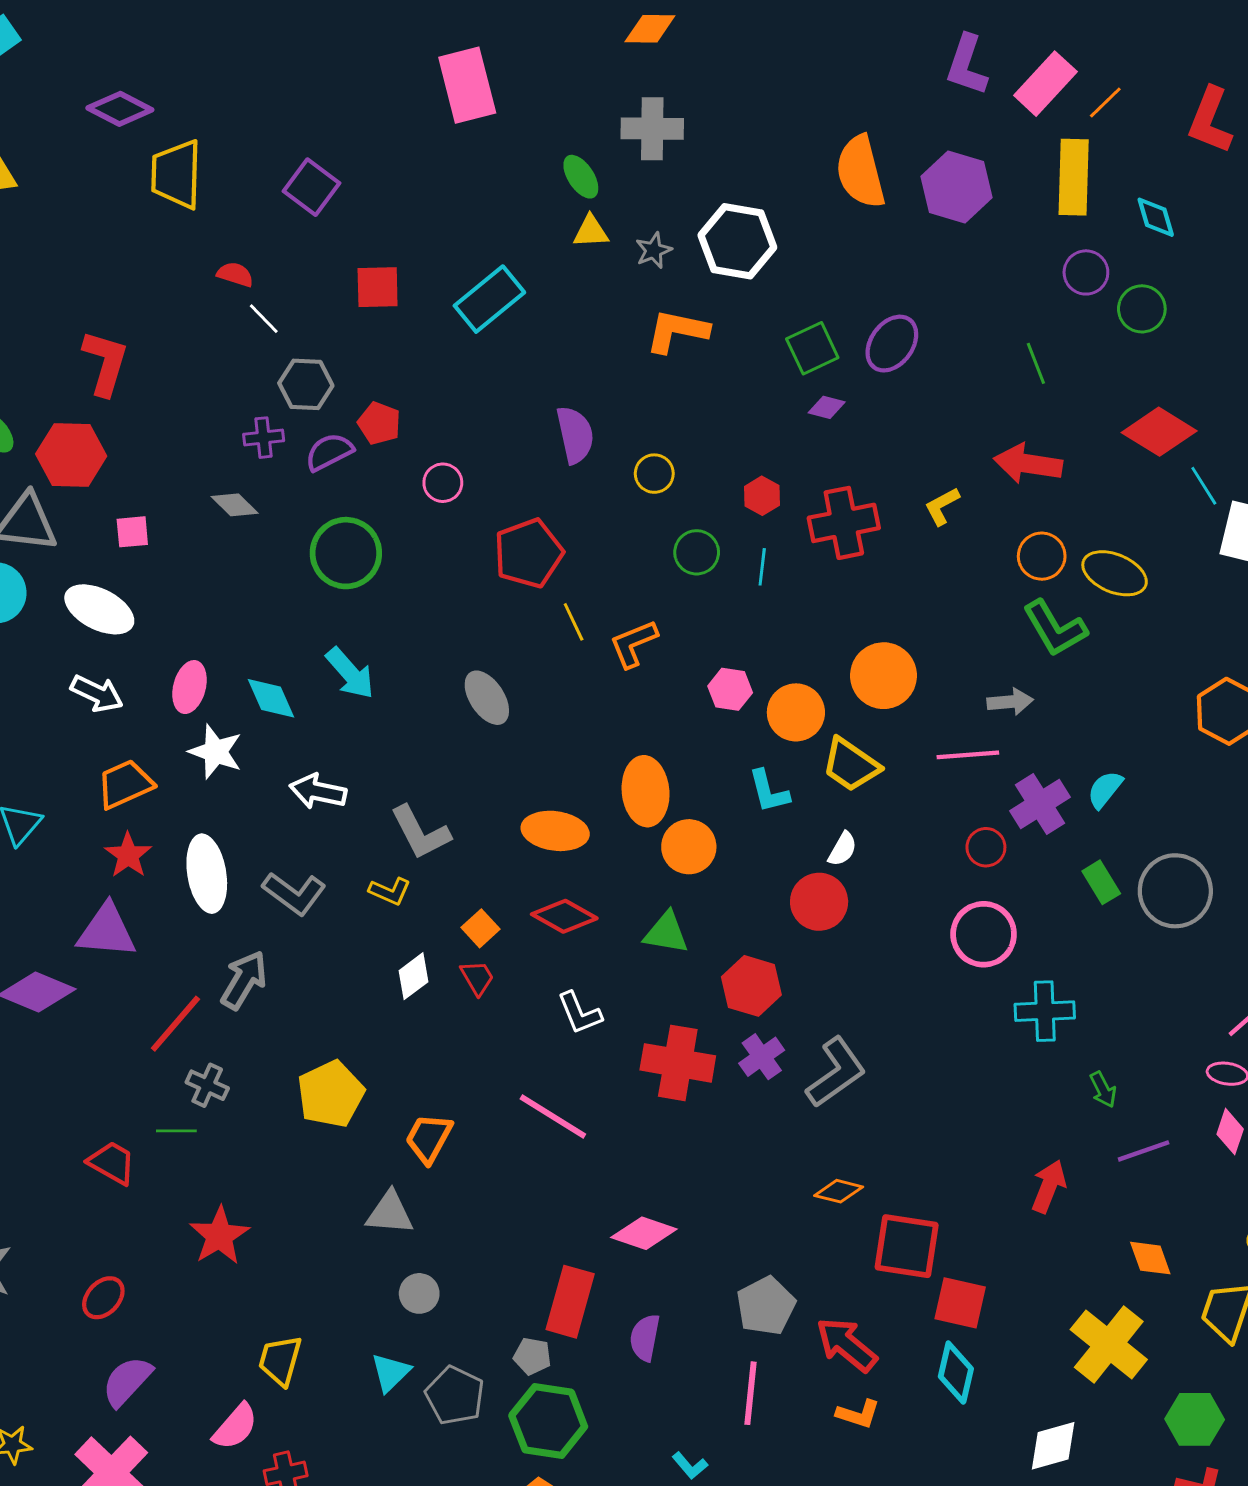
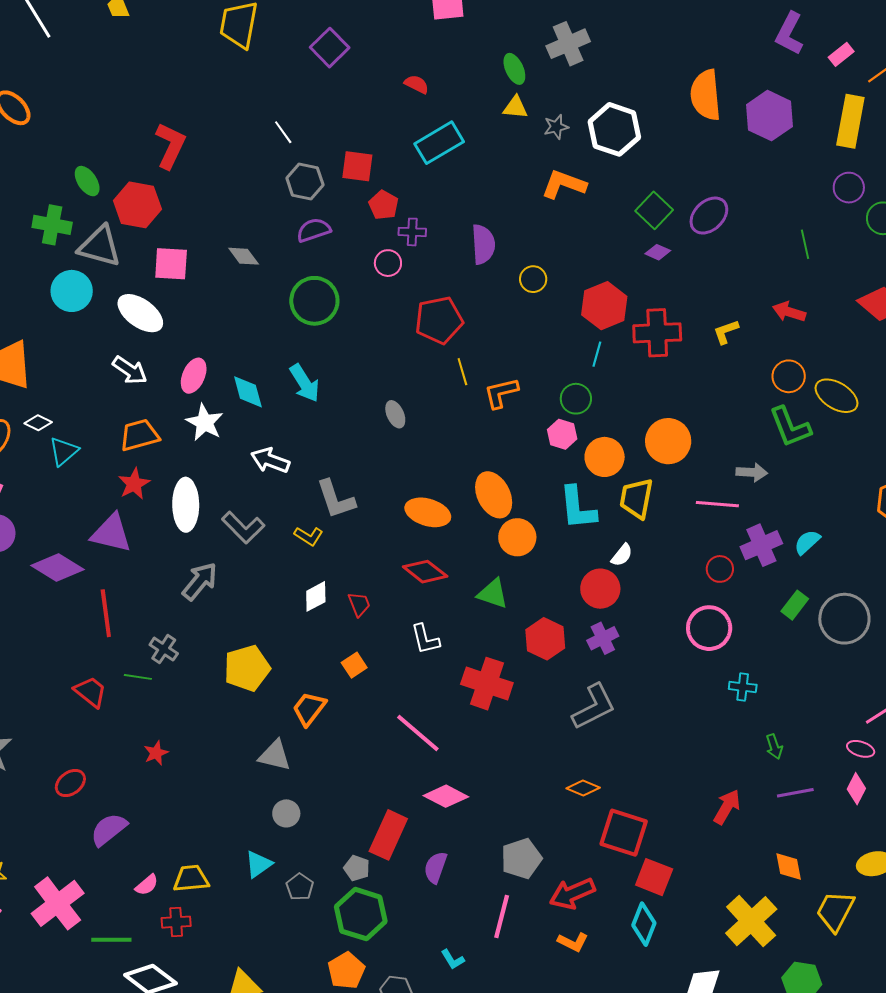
pink rectangle: (1045, 84) -> (841, 54), size x0.6
gray cross: (652, 129) -> (568, 44), turned -33
red semicircle: (235, 274) -> (417, 84), moved
red square: (378, 287) -> (357, 166), moved
green square: (812, 348) -> (654, 210), turned -30
red pentagon: (379, 423) -> (384, 205), moved
purple cross: (264, 438) -> (412, 232), moved
red arrow: (1028, 464) -> (789, 312), size x0.7
red hexagon: (762, 496) -> (604, 306), size x1.8
pink square: (132, 532) -> (171, 264), size x1.5
green circle: (697, 552) -> (576, 399), moved
gray ellipse: (487, 698) -> (395, 414), size x0.7
yellow trapezoid: (851, 765) -> (636, 498), turned 57
orange ellipse: (646, 791) -> (494, 495), turned -30
cyan L-shape: (769, 791) -> (578, 508), size x1.4
green rectangle: (1101, 882) -> (795, 605), turned 60
orange square: (480, 928) -> (354, 665), moved
cyan cross: (1045, 1011) -> (743, 687), size x0.7
red line: (175, 1024) -> (106, 613), moved, turned -57
purple cross: (762, 1057) -> (603, 638), moved
pink line: (553, 1117) -> (418, 733), moved
red star: (219, 1236) -> (156, 753), size x0.6
red arrow: (846, 1345) -> (572, 893), turned -72
yellow trapezoid: (280, 1360) -> (191, 879), moved, turned 60
purple semicircle: (127, 1381) -> (109, 829), moved
gray pentagon: (455, 1396) -> (300, 887), size x0.7
pink semicircle: (235, 1427) -> (147, 885), size x0.7

